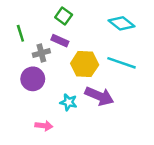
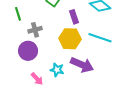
purple rectangle: (60, 41) -> (74, 17), moved, turned 48
pink arrow: (44, 126) -> (37, 79), moved, turned 40

